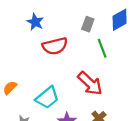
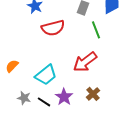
red arrow: (90, 83) -> (85, 62), turned 100

